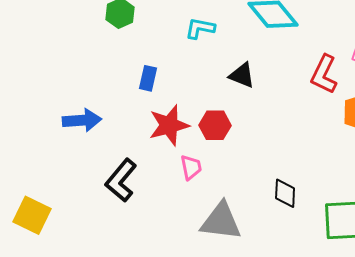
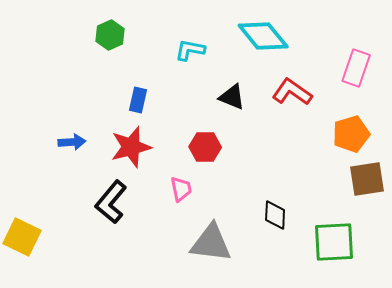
red L-shape: (324, 74) -> (292, 92), moved, turned 99
blue arrow: (82, 120) -> (72, 142), size x0.7
red star: (169, 125) -> (131, 147), moved

